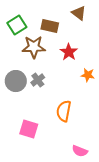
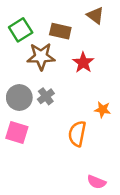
orange star: (88, 75) -> (103, 110), moved
pink square: (29, 129) -> (17, 132), moved

